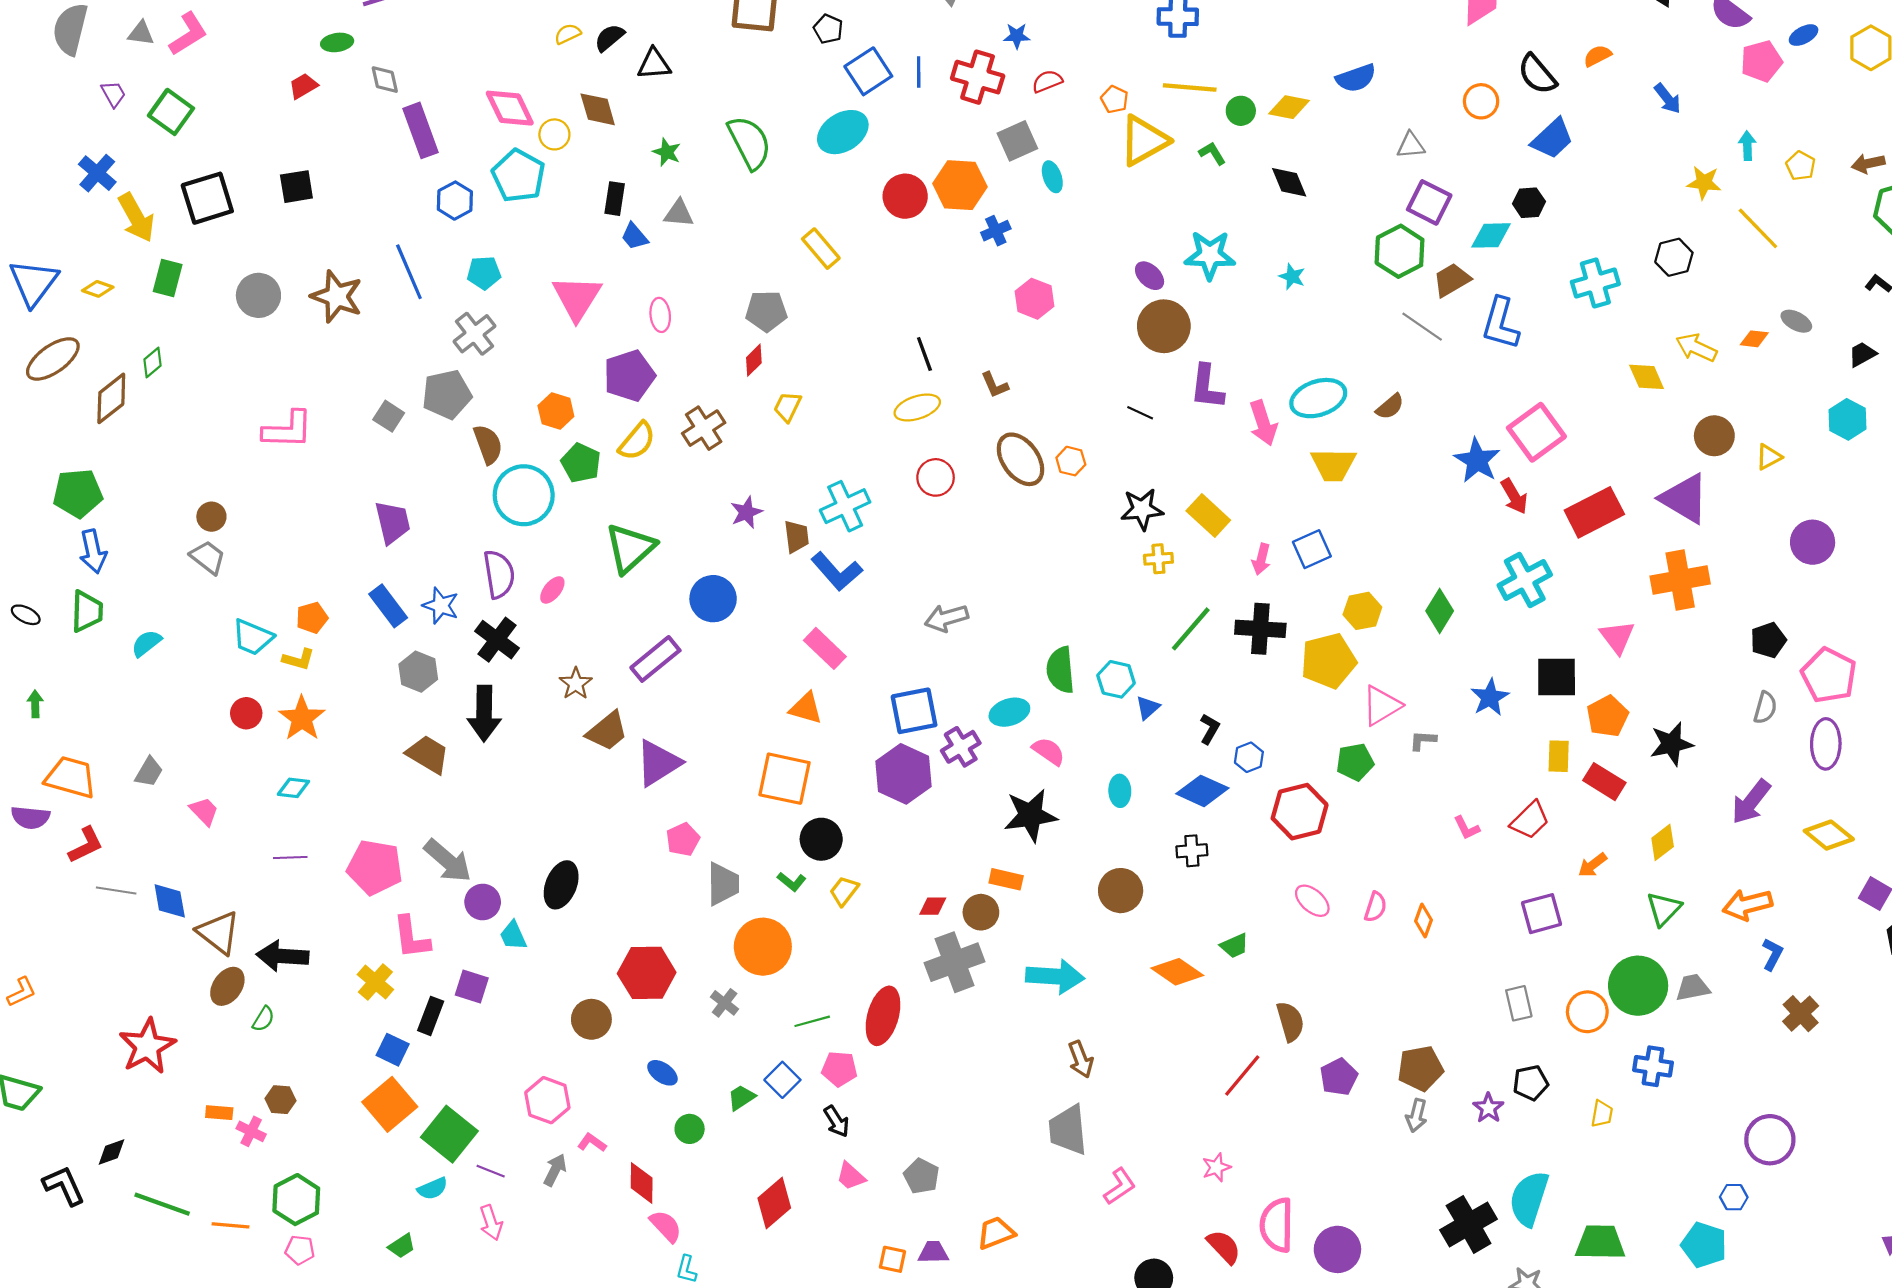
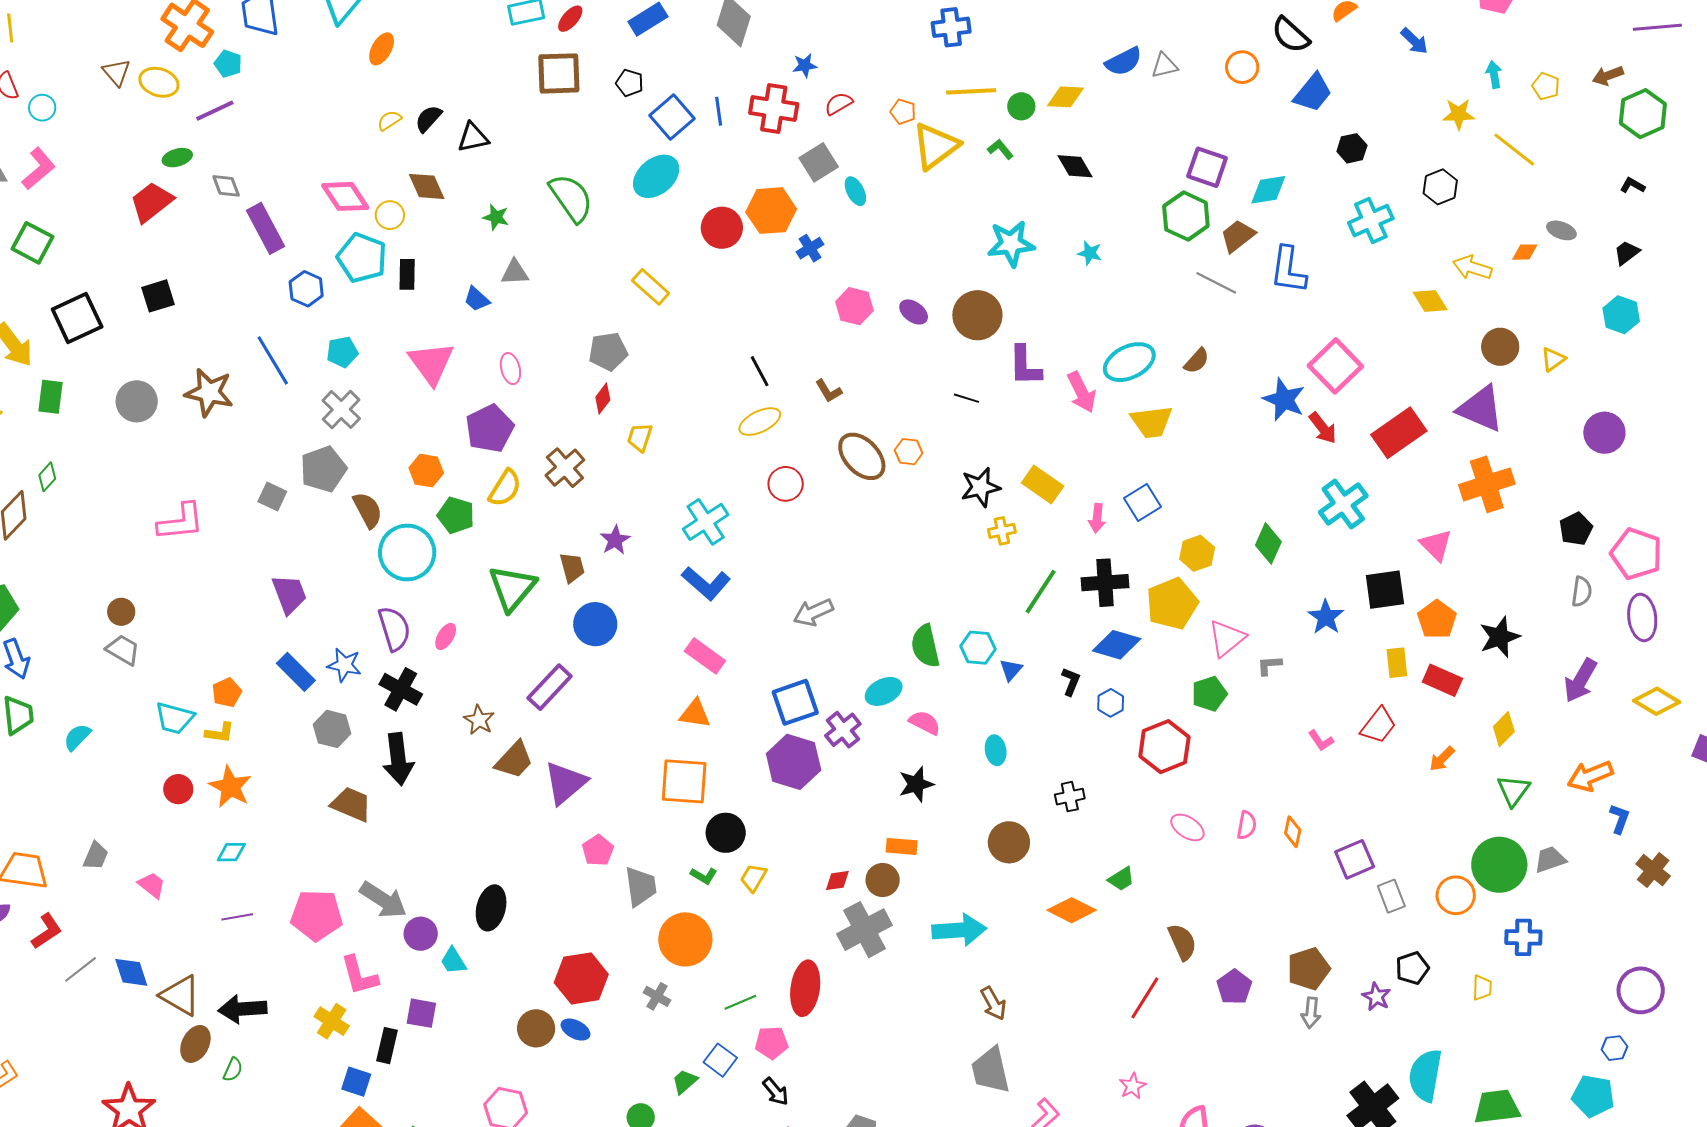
red trapezoid: (303, 86) -> (151, 202), size x1.6
gray triangle: (1411, 145) -> (1164, 66), moved
black rectangle: (615, 199) -> (407, 274), moved
black hexagon: (1529, 203) -> (1352, 148), moved
purple ellipse: (1150, 276) -> (914, 312), moved
brown trapezoid: (796, 537) -> (572, 567), moved
blue diamond: (1202, 791) -> (1117, 645), moved
black star: (1031, 815) -> (916, 784), size x0.7
gray line: (116, 890) -> (80, 969), turned -39
purple square: (1542, 914) -> (1355, 859), moved
blue ellipse: (662, 1073) -> (576, 1030), moved

